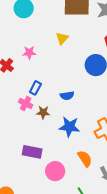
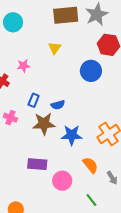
blue semicircle: (67, 96) -> (58, 105), moved
pink cross: (26, 103) -> (10, 118), moved
brown star: (43, 112) -> (44, 124), size x1.6

